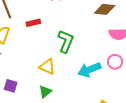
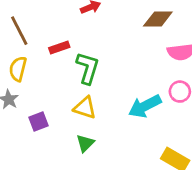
green L-shape: (66, 41) -> (88, 68), moved
purple square: (11, 86) -> (38, 121), moved, turned -32

